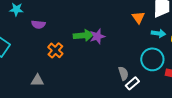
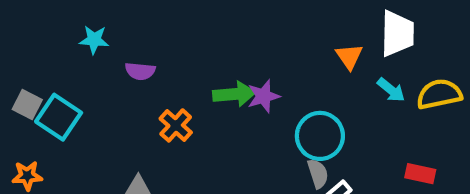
cyan arrow: (158, 33) -> (391, 90), turned 32
cyan circle: (152, 59) -> (320, 136), moved

